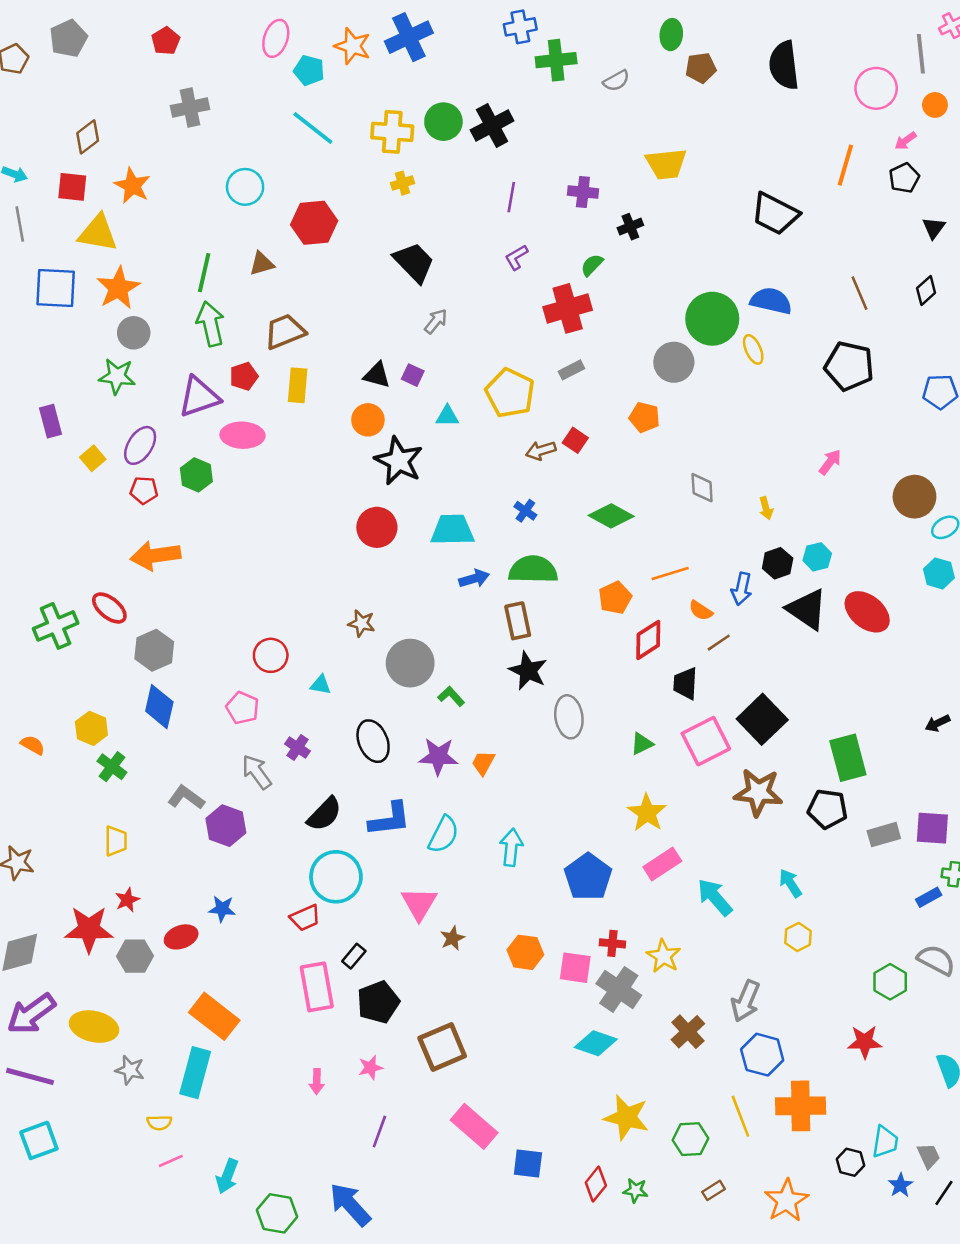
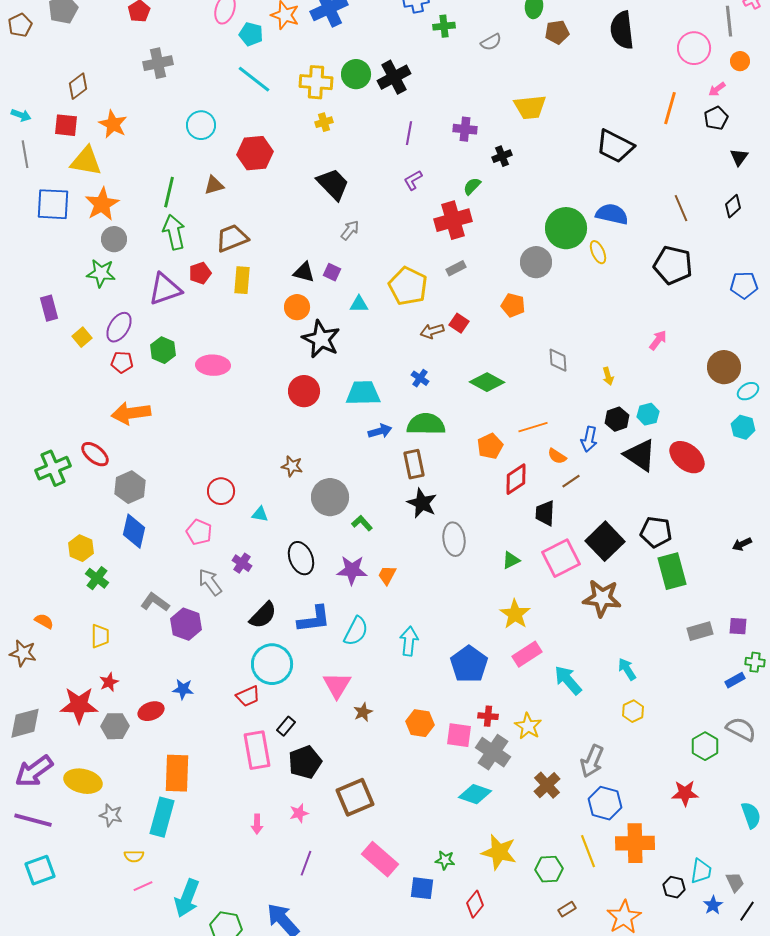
green cross: (556, 60) -> (444, 26), size x0.7
pink ellipse: (242, 435) -> (213, 365), moved
orange semicircle: (33, 745) -> (44, 621), moved
black pentagon: (827, 809) -> (656, 532), moved
purple square: (932, 828) -> (738, 626), size x0.7
orange rectangle: (214, 1016) -> (177, 773), turned 54
cyan arrow: (227, 1176) -> (187, 898), size x1.4
green star: (635, 1190) -> (445, 860), moved

